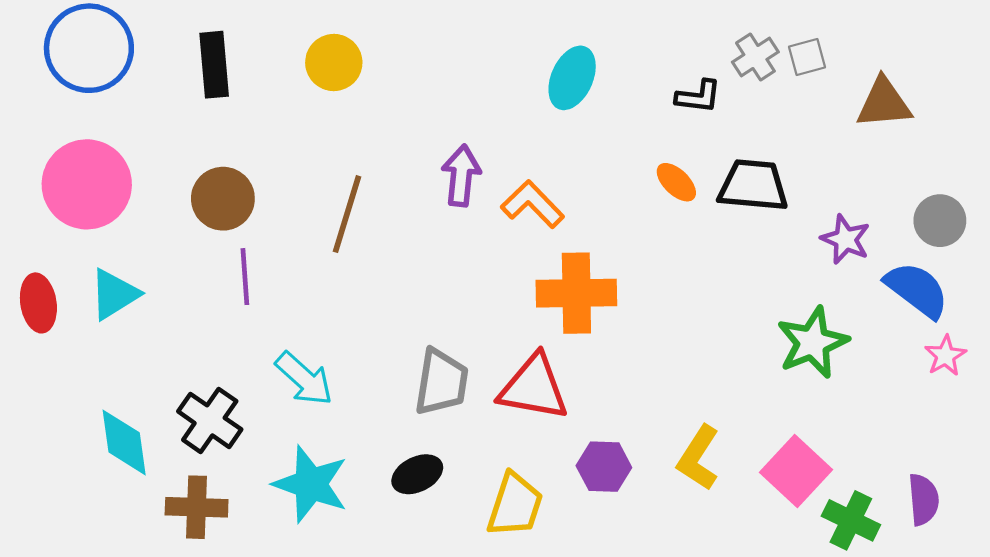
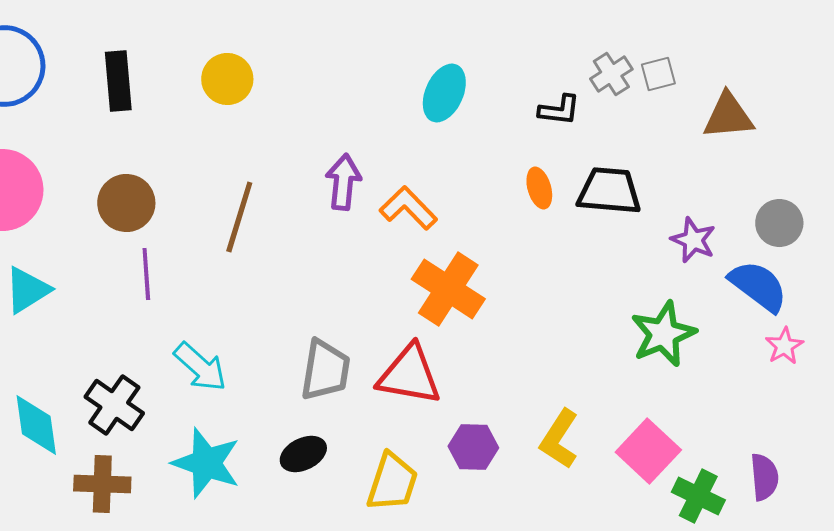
orange ellipse: (676, 182) -> (539, 188), turned 30
orange cross: (576, 293) -> (448, 289), turned 34

